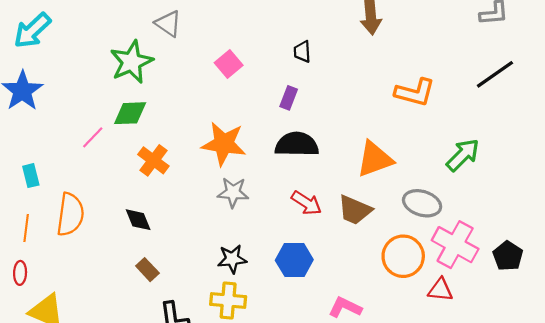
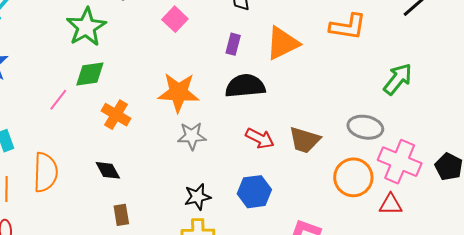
orange triangle: (375, 159) -> (282, 43), moved
brown rectangle: (147, 270) -> (121, 215), turned 40

